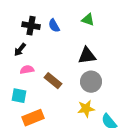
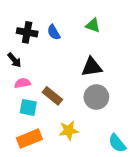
black arrow: (20, 50) -> (14, 60), turned -80
cyan square: (19, 96) -> (28, 107), moved
yellow star: (86, 109) -> (69, 130), moved

